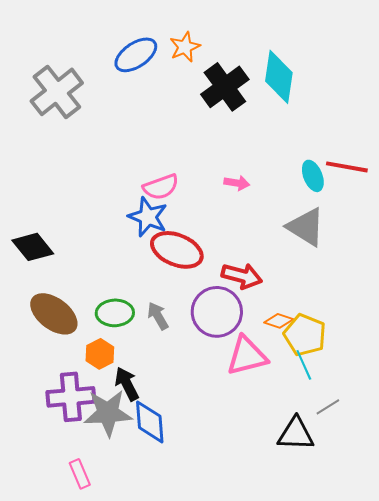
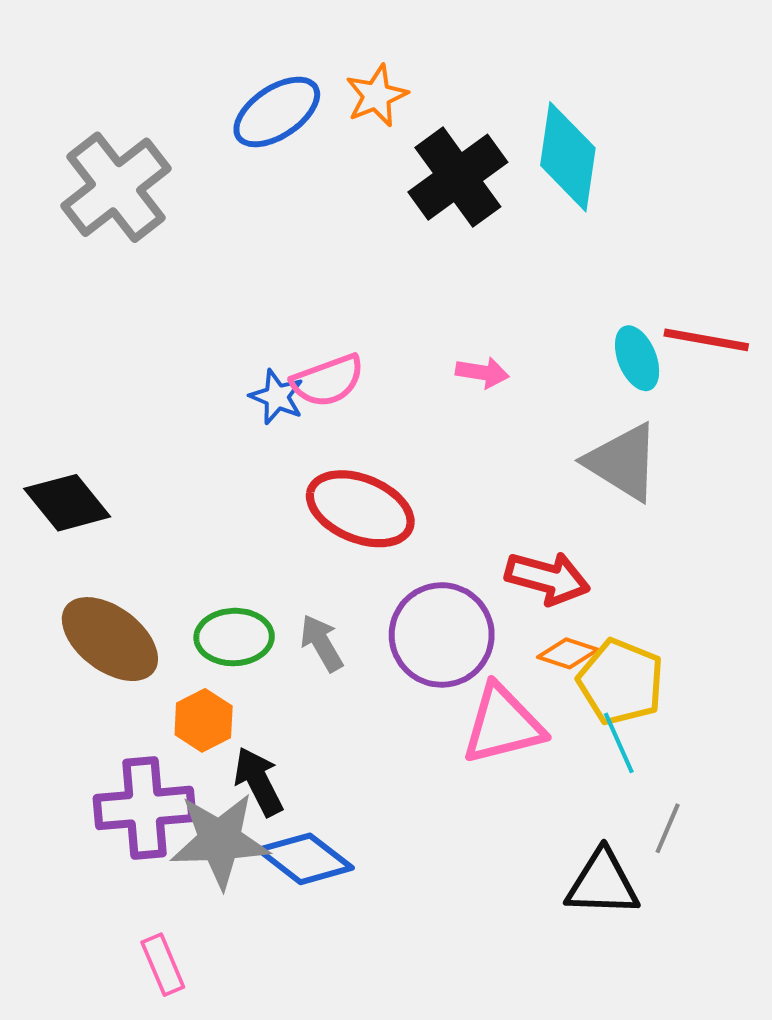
blue star: (148, 217) -> (277, 397), moved, size x0.7
red arrow: (242, 276) -> (547, 578), moved
gray line: (328, 407) -> (668, 828), turned -35
blue diamond: (150, 422) -> (305, 859), turned -48

